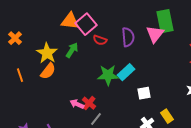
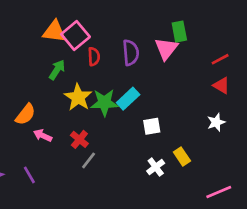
green rectangle: (165, 21) -> (179, 32), size x0.7
red semicircle: (100, 40) -> (94, 57), turned -112
yellow star: (47, 53) -> (78, 97), moved
orange semicircle: (48, 71) -> (25, 114), moved
pink arrow: (77, 104) -> (43, 135), moved

